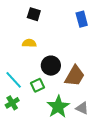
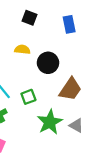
blue rectangle: (82, 19) -> (69, 24), moved
black circle: (51, 66) -> (48, 63), moved

